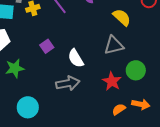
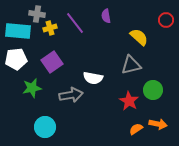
purple square: (47, 46) -> (52, 62), moved, size x1.5
white semicircle: (76, 58) -> (93, 78), turned -48
gray arrow: (68, 83) -> (71, 95), moved

